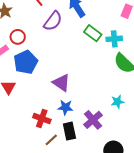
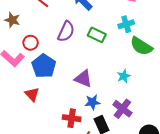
purple semicircle: (53, 21) -> (66, 32), moved
green rectangle: (93, 33) -> (97, 35), moved
cyan star: (117, 102) -> (124, 76), moved

